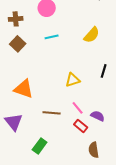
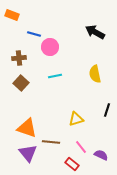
yellow semicircle: (92, 35) -> (95, 74), turned 126
brown line: (52, 113) -> (51, 142), moved
purple triangle: (14, 122) -> (28, 153), moved
red rectangle: (81, 126) -> (72, 164), moved

